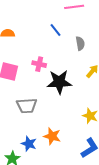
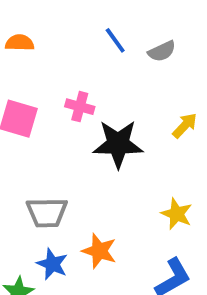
gray semicircle: (80, 43) -> (162, 51), moved, turned 72
gray trapezoid: (27, 106) -> (47, 213), moved

